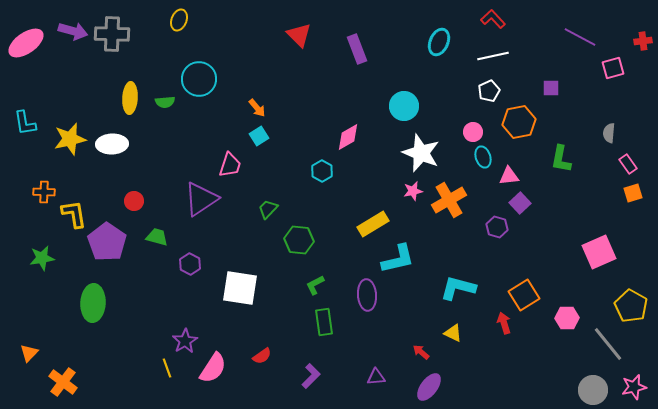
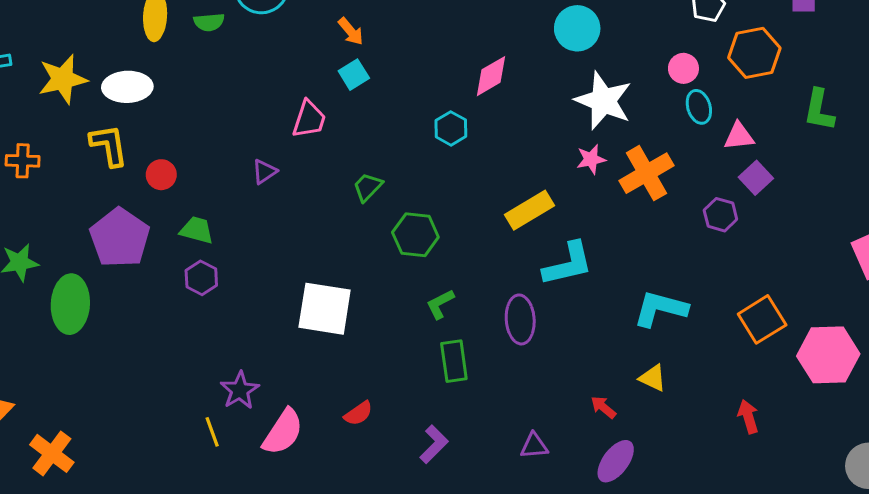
purple triangle: (201, 199) -> (264, 172), size x0.5
yellow L-shape: (74, 214) -> (109, 145), moved
purple hexagon: (190, 264) -> (201, 278), moved
green ellipse: (93, 303) -> (70, 304), moved
pink hexagon: (567, 318) -> (828, 355), size x1.6
red arrow: (504, 323) -> (748, 417), moved

